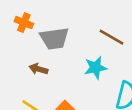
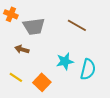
cyan star: (96, 68) -> (65, 61), moved

